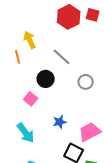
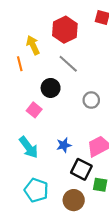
red hexagon: (69, 17) -> (65, 30), moved
gray circle: (86, 82) -> (91, 100), moved
blue star: (60, 122) -> (64, 145), moved

